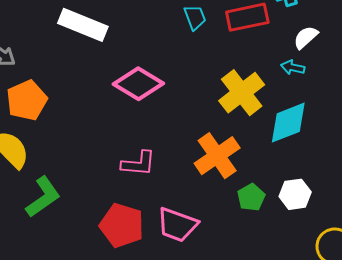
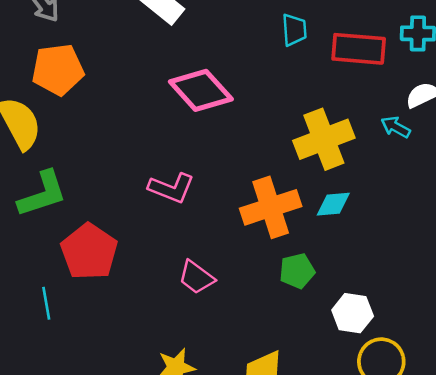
cyan diamond: (288, 123) -> (333, 204), moved, size x0.6
white hexagon: (295, 194) -> (353, 313), moved
red pentagon: (122, 225) -> (89, 252), moved
pink trapezoid: (177, 225) -> (196, 277), size x0.7

